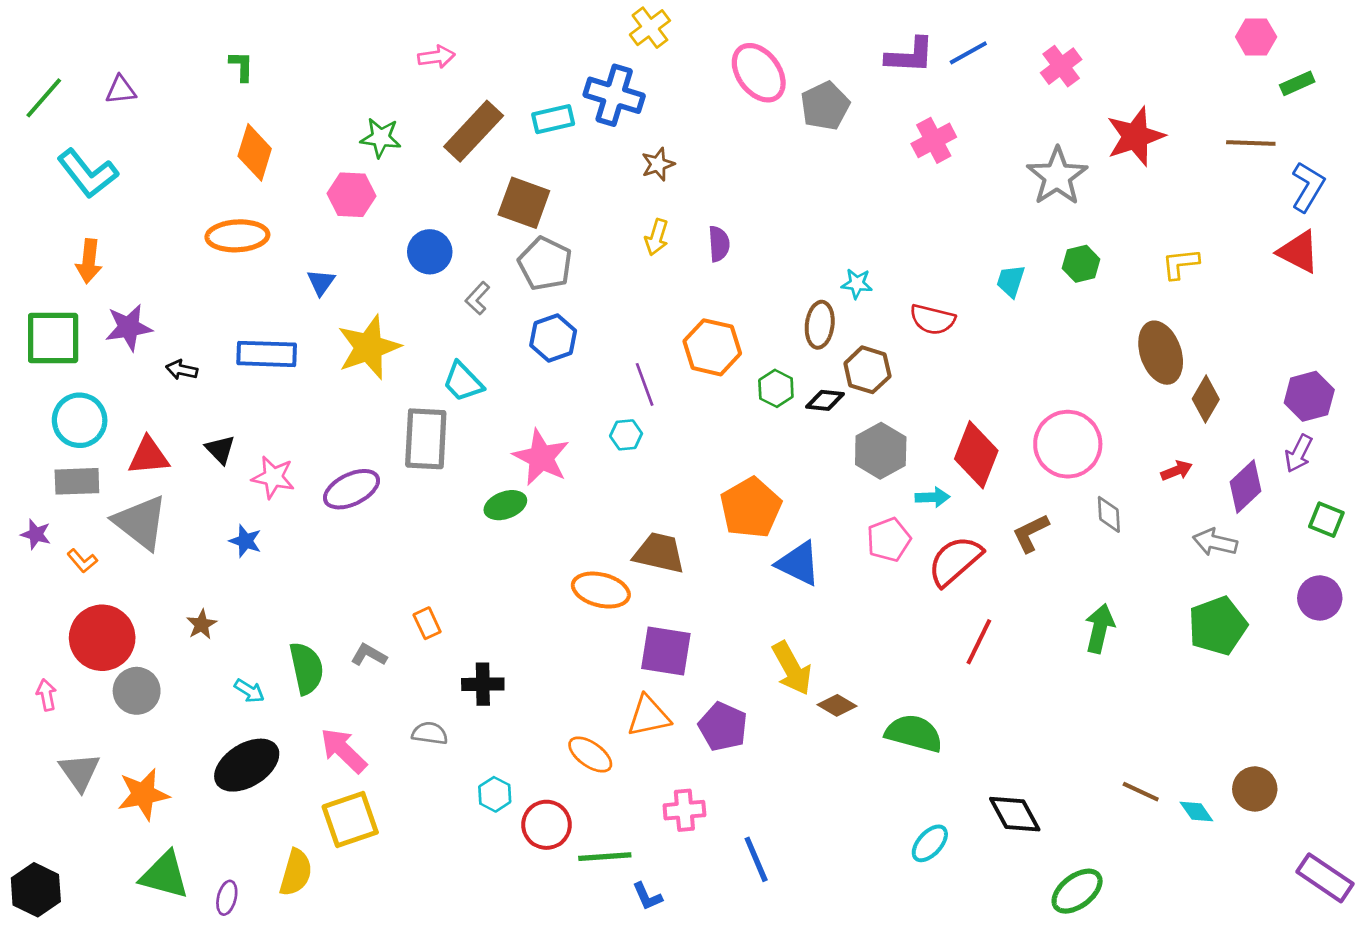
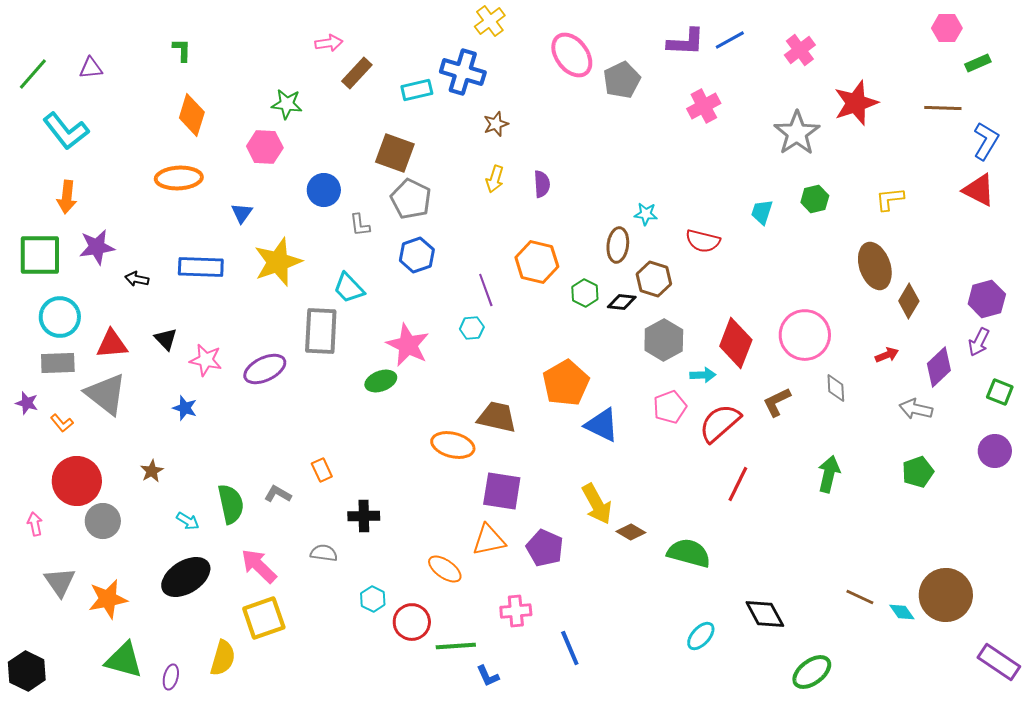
brown rectangle: (474, 131) -> (357, 73), moved, size x0.7
gray L-shape: (478, 298) -> (360, 225), turned -50
green pentagon: (1218, 626) -> (918, 472), size x0.7
brown circle: (1255, 789) -> (946, 595), size x1.6

